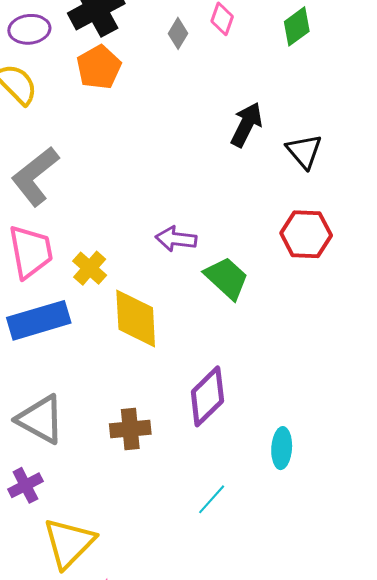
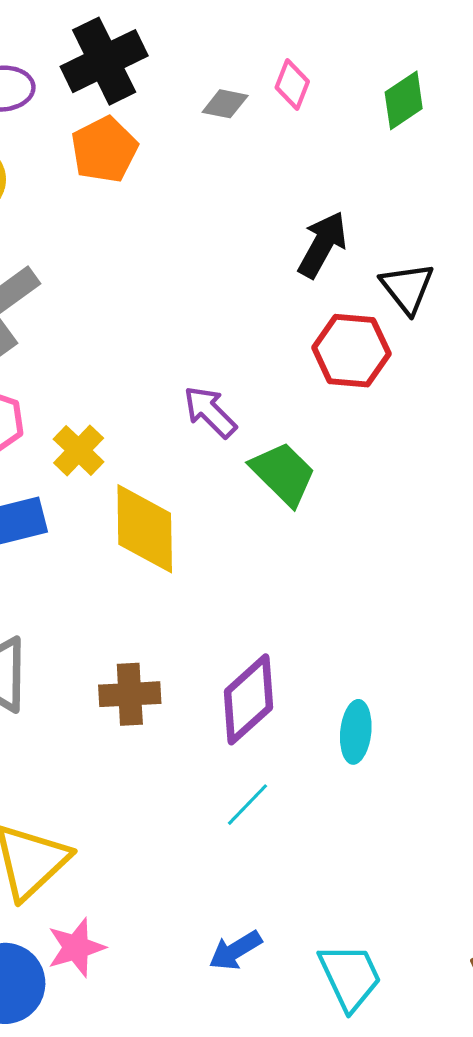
gray diamond: (178, 33) -> (225, 104), turned 68
red hexagon: (306, 234) -> (351, 351), moved
purple arrow: (176, 239) -> (210, 412), turned 36
purple diamond: (207, 396) -> (249, 699), moved

